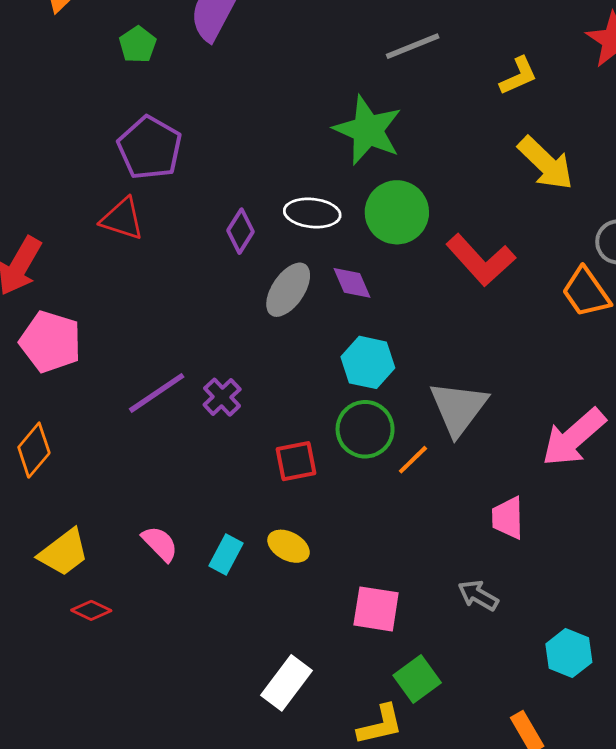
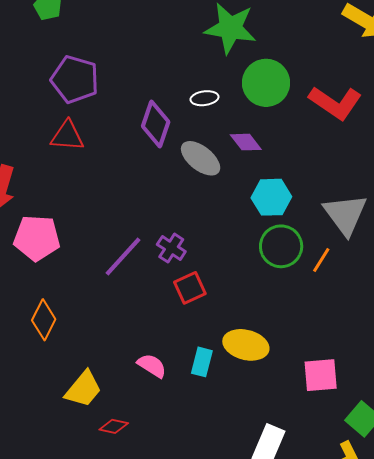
white ellipse: (312, 213) -> (205, 98), size x0.7
purple diamond: (241, 231) -> (156, 124), size x1.4
gray ellipse: (288, 290) -> (201, 158), turned -72
red square: (296, 461) -> (190, 288), moved
yellow ellipse: (289, 546) -> (246, 345), size x1.4

